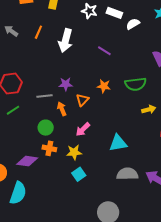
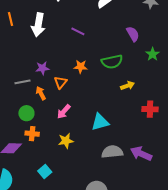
orange line: (38, 32) -> (11, 19), turned -32
yellow star: (74, 152) -> (66, 141), moved
cyan square: (79, 174) -> (45, 172), moved

